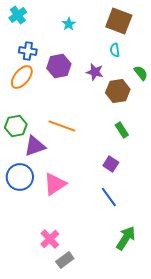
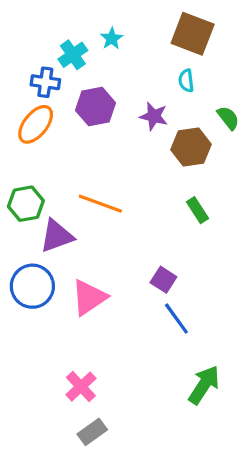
cyan cross: (18, 15) -> (73, 55), moved
purple square: (111, 164) -> (163, 280), moved
gray rectangle: (65, 260) -> (92, 432), moved

